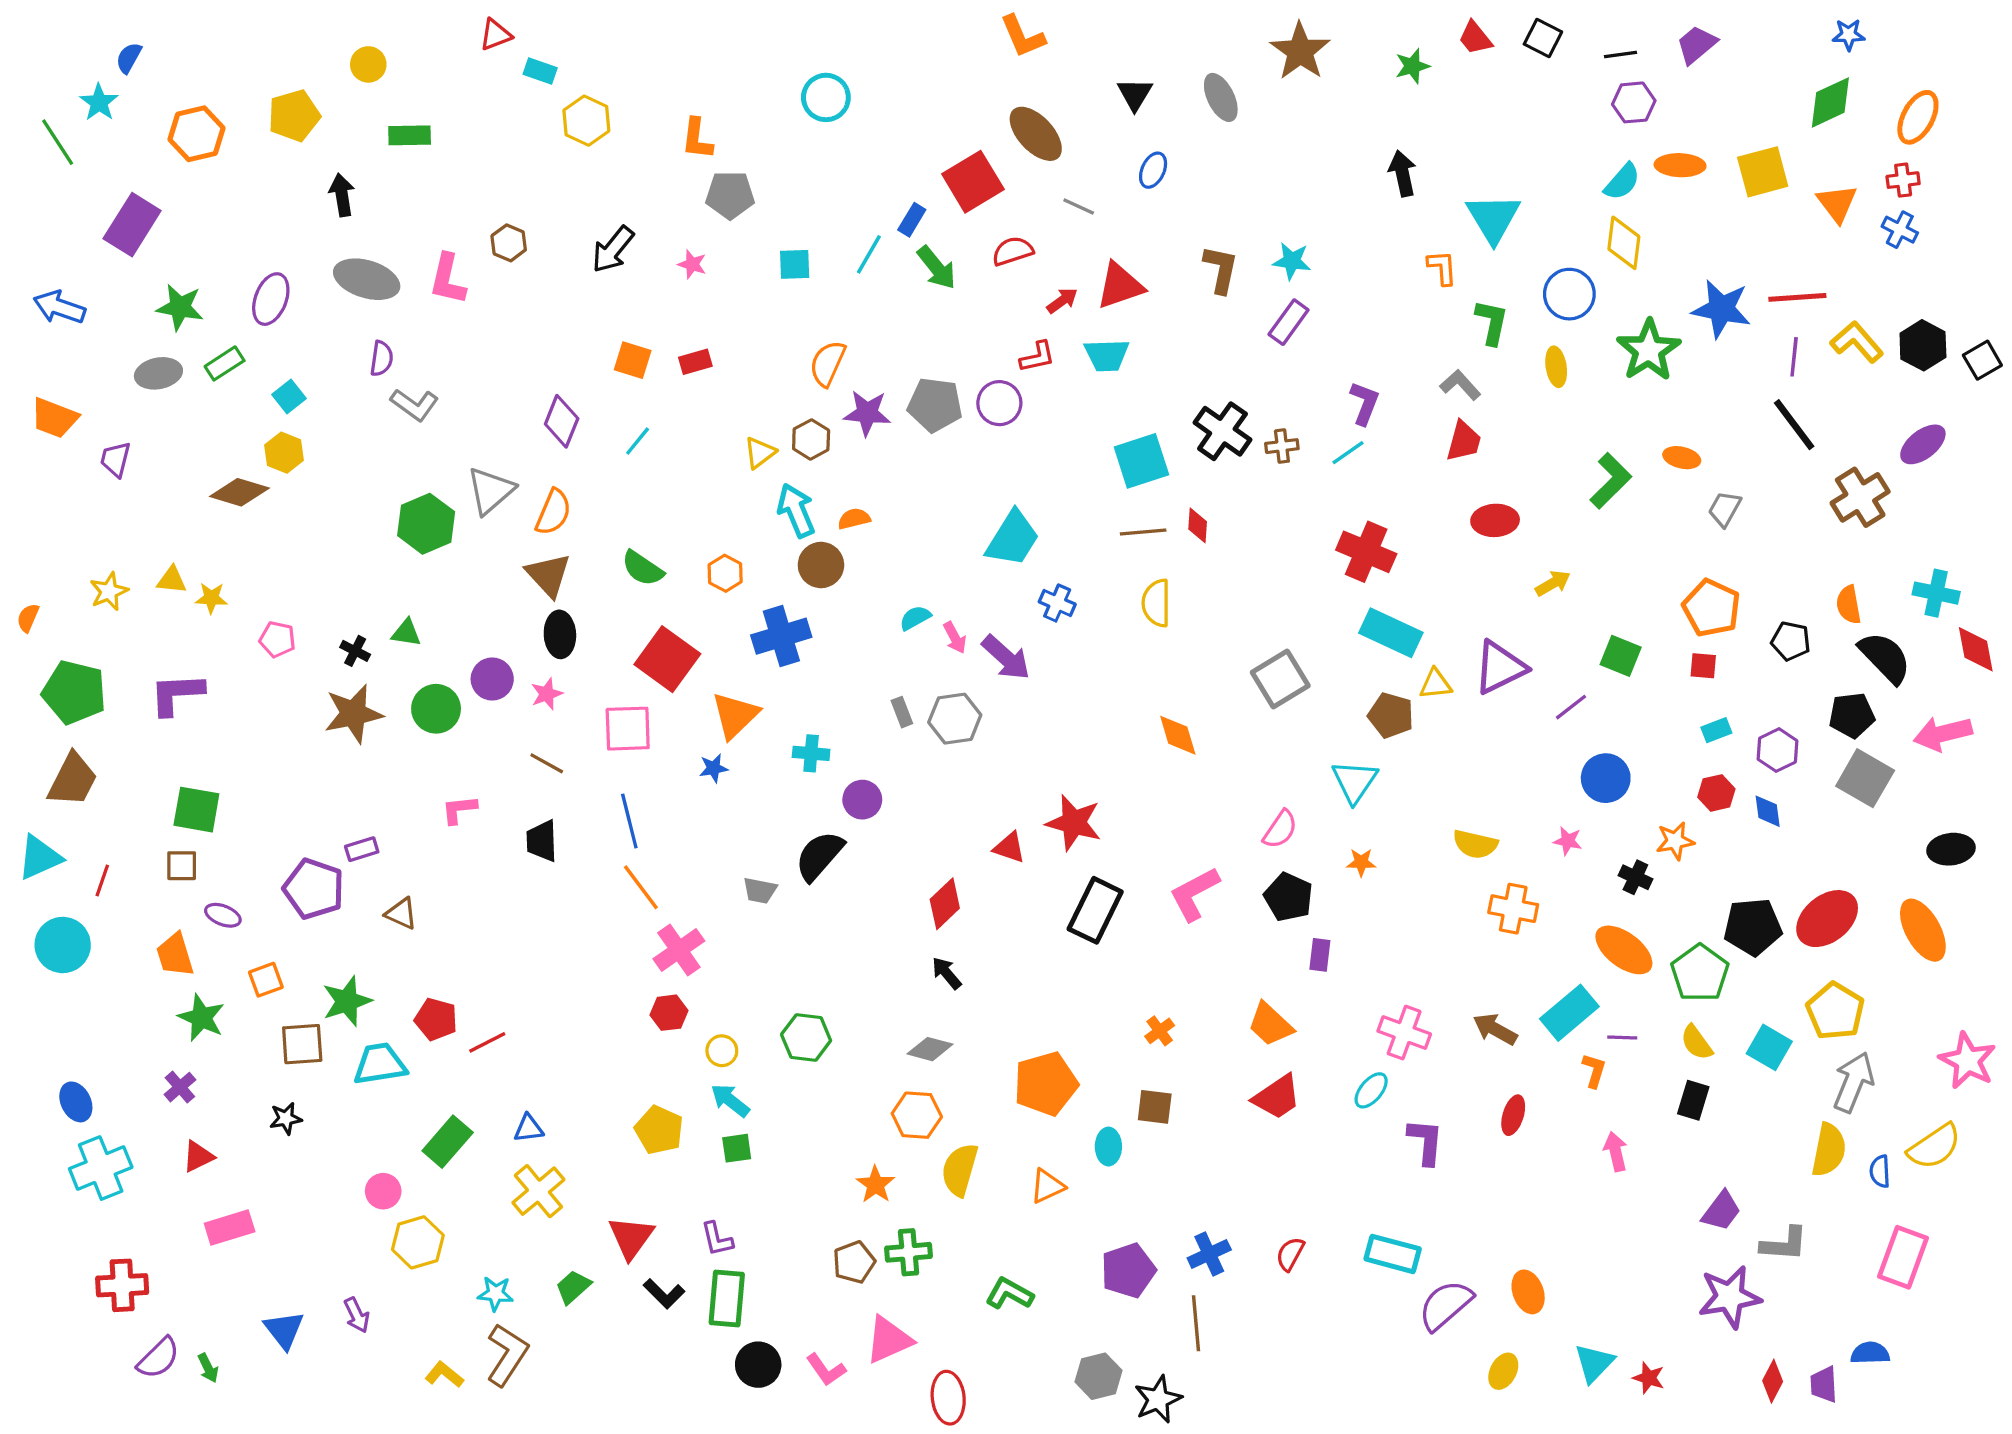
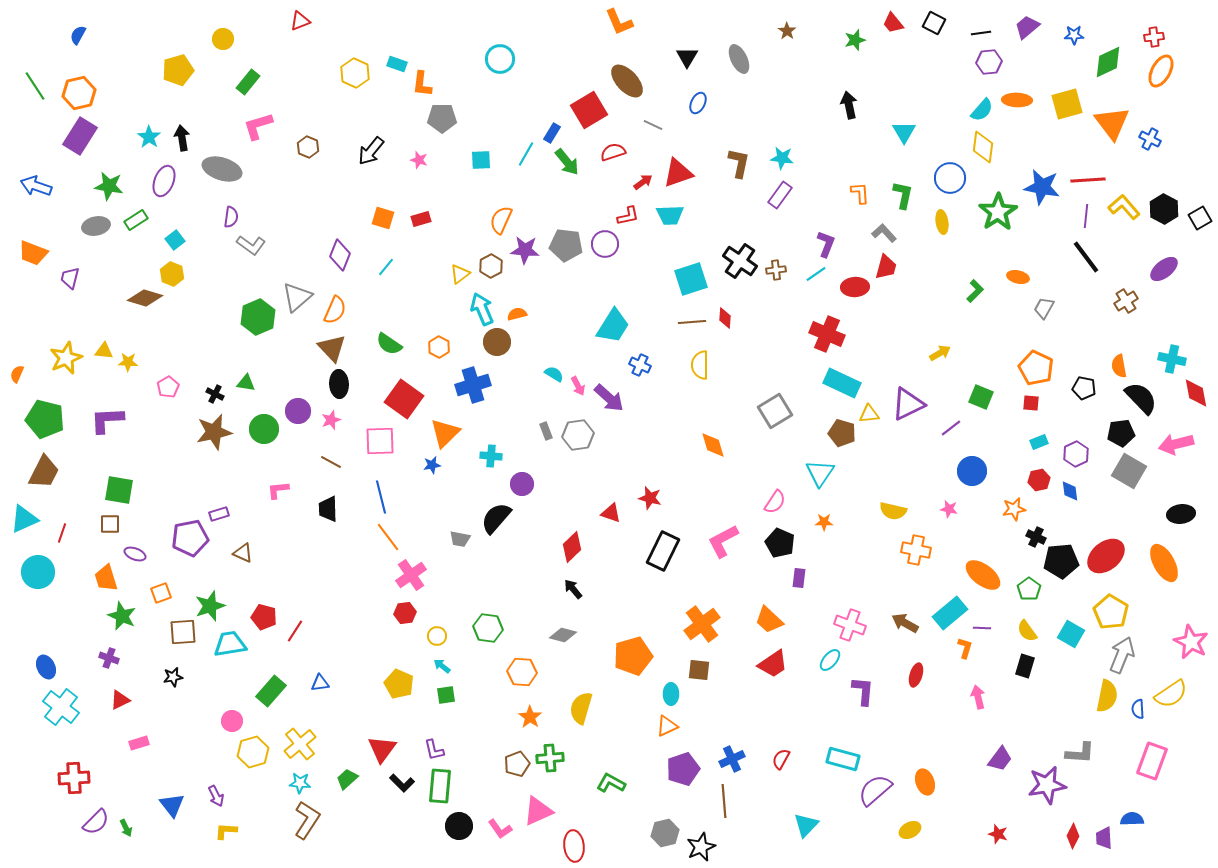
blue star: (1849, 35) -> (1074, 35), moved
brown star: (1300, 51) -> (787, 31), size x0.5
cyan rectangle: (540, 71) -> (397, 64), moved
cyan star: (99, 102) -> (149, 137), moved
orange hexagon: (196, 134) -> (79, 93), moved
green rectangle: (410, 135) -> (248, 82), turned -50
red cross: (1903, 180) -> (1154, 37), moved
black arrow: (342, 195) -> (182, 138), moved
orange triangle: (1837, 203) -> (1112, 123), size x1.4
cyan triangle: (1493, 218) -> (904, 132), size x0.7
orange L-shape: (1442, 268) -> (860, 193), moved
pink L-shape: (448, 279) -> (258, 126), moved, turned 60
green L-shape: (1611, 481) -> (975, 291), size x0.7
brown cross: (1860, 497) -> (1126, 301), size x0.7
red ellipse: (1495, 520) -> (855, 287), moved
yellow star: (109, 591) -> (66, 358), size x1.4
cyan semicircle: (915, 618) -> (554, 374), turned 60
pink pentagon: (277, 639) -> (168, 387), turned 30
red star: (1074, 823) -> (650, 498), size x0.7
black cross: (1635, 877) -> (1036, 537), moved
purple pentagon: (314, 889) -> (190, 538), turned -30
green pentagon: (1700, 973) -> (1029, 589), size x0.7
orange cross: (1160, 1031) -> (702, 624), size x2.0
red line: (487, 1042) -> (295, 631), turned -30
purple cross: (180, 1087) -> (109, 658), turned -30
cyan arrow: (730, 1100) -> (442, 666), size x0.7
orange hexagon: (917, 1115) -> (522, 672), moved
cyan cross: (101, 1168) -> (61, 707), turned -30
orange triangle: (1047, 1186) -> (667, 726), moved
yellow cross: (538, 1191) -> (300, 744), moved
purple trapezoid: (1721, 1211) -> (1000, 759), moved
pink rectangle: (230, 1227) -> (139, 743), size x0.7
cyan triangle: (1594, 1363) -> (806, 825), moved
yellow ellipse: (1503, 1371) -> (910, 830), turned 35
yellow L-shape: (444, 1375) -> (226, 831), moved, turned -35

